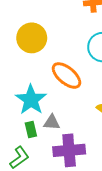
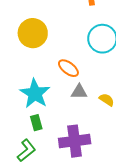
orange ellipse: (66, 75) -> (68, 68), size x0.7
gray triangle: (52, 122) -> (79, 92), moved

